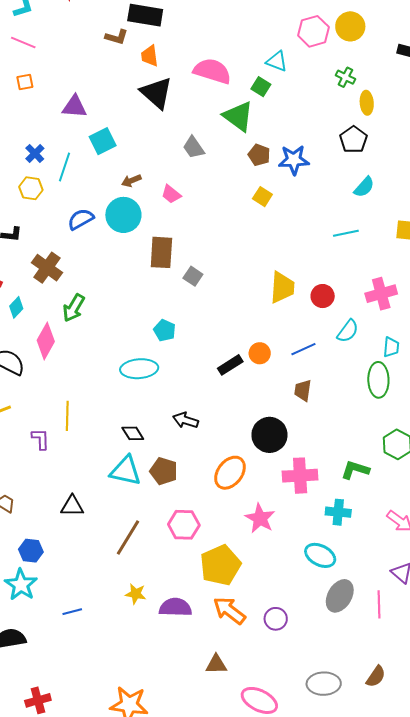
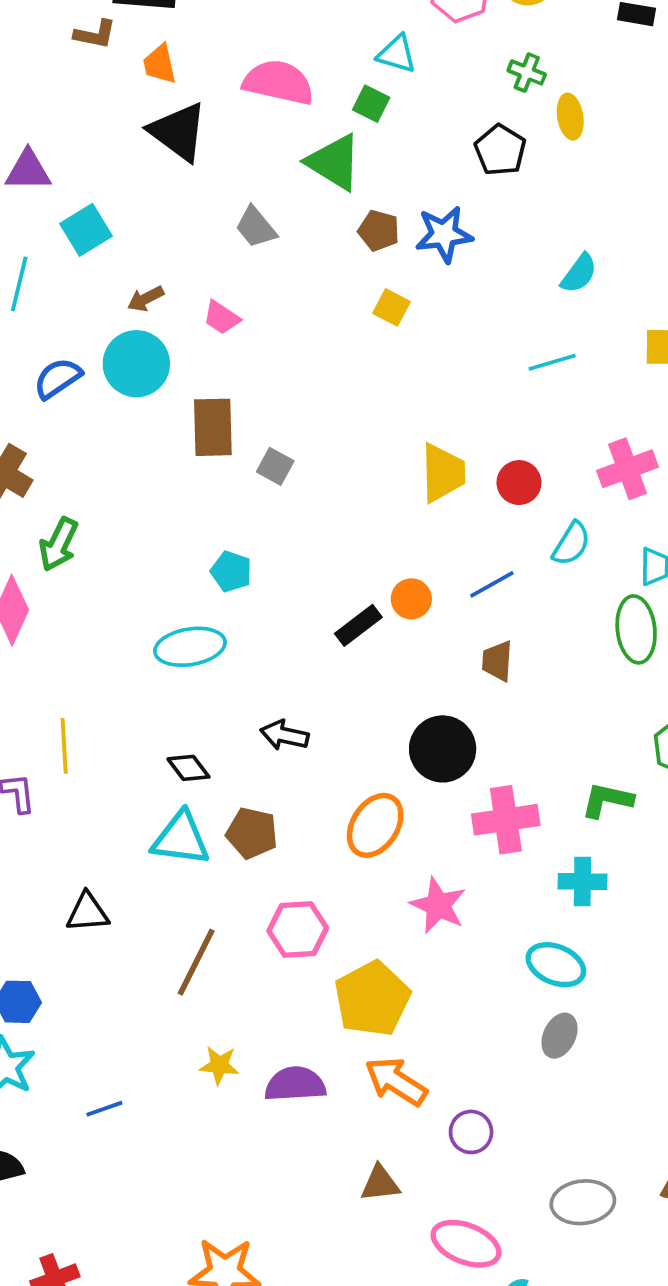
black pentagon: (353, 140) -> (500, 150), moved
gray ellipse: (340, 596) -> (559, 1036), moved, size x0.7
purple circle: (276, 619) -> (471, 1132), moved

